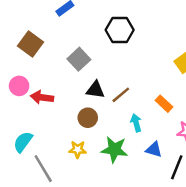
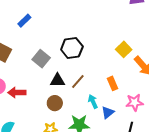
black hexagon: (120, 30) -> (72, 48), moved
orange rectangle: (164, 104) -> (113, 83), turned 32
blue triangle: (154, 149) -> (108, 112), moved, turned -48

